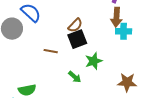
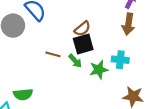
cyan cross: (124, 31) -> (120, 60), moved
green arrow: (75, 77) -> (75, 61), moved

